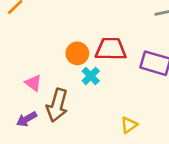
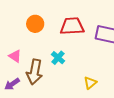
orange circle: (77, 53) -> (35, 24), moved
cyan cross: (91, 76) -> (58, 58), moved

